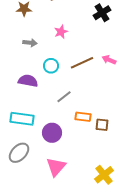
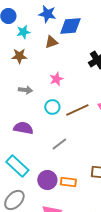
cyan circle: (51, 66) -> (52, 107), moved
orange rectangle: (83, 117) -> (68, 182), moved
cyan rectangle: (22, 119) -> (17, 166), turned 35

